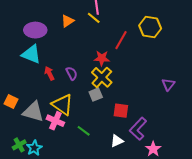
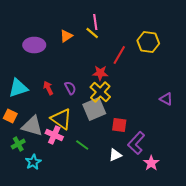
cyan triangle: (31, 54) -> (18, 88), moved, turned -40
purple triangle: (168, 84) -> (166, 99), turned -40
gray square: (96, 95) -> (94, 109), size x1.6
green cross: (19, 145) -> (18, 144), moved

